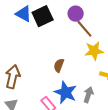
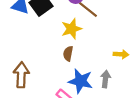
yellow star: (94, 51) -> (72, 29), moved

